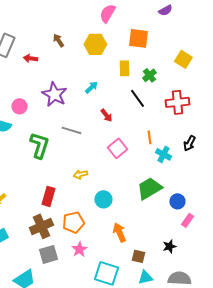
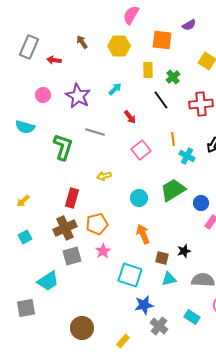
purple semicircle: (165, 10) -> (189, 25), moved
pink circle: (19, 106) -> (43, 95), moved
cyan circle: (103, 199) -> (139, 198), moved
black star: (169, 246) -> (184, 251), moved

